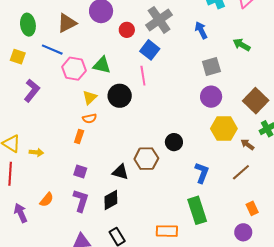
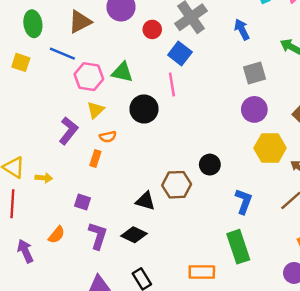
purple L-shape: (32, 91) -> (68, 131), moved
yellow triangle: (90, 97) -> (96, 110), moved
purple square: (80, 172) -> (82, 202), moved
black diamond: (111, 200) -> (134, 235), turned 55

